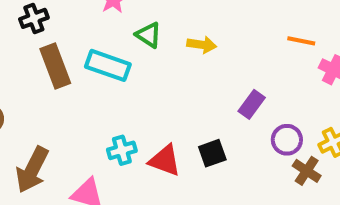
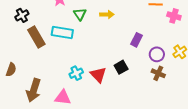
green triangle: (149, 35) -> (80, 14), turned 32
red triangle: (165, 161) -> (98, 75), turned 36
brown cross: (307, 171) -> (158, 73), moved

